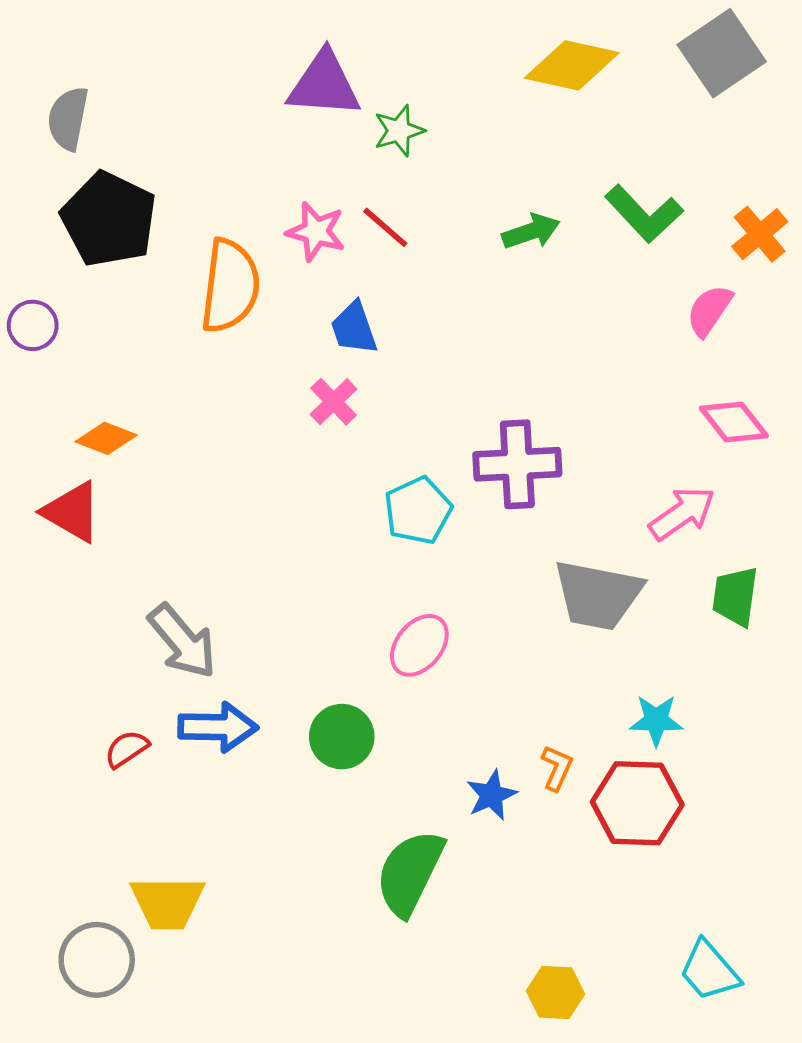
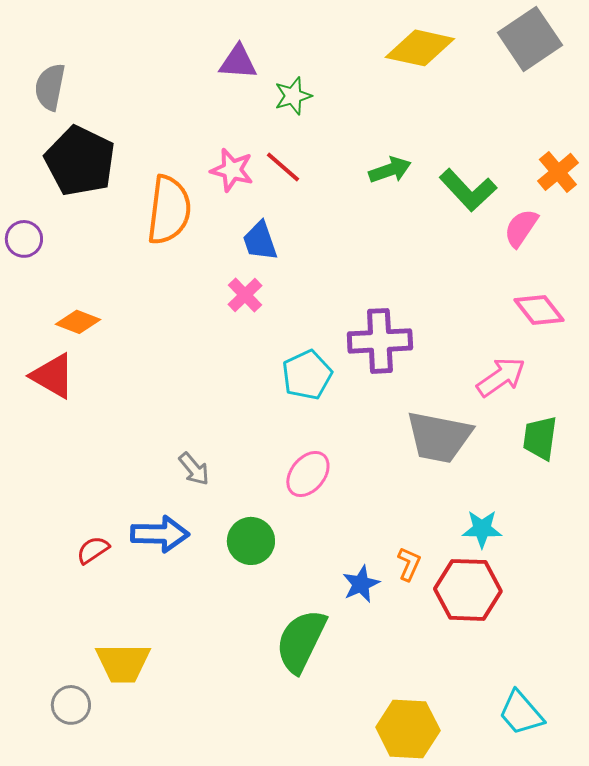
purple triangle: (324, 84) -> (238, 62), size x0.7
green L-shape: (644, 214) -> (468, 190), moved
gray arrow: (182, 641) -> (194, 469), moved, size x0.6
gray circle: (97, 960) -> (71, 705), size x0.7
yellow hexagon: (555, 993) -> (408, 729), size x1.5

